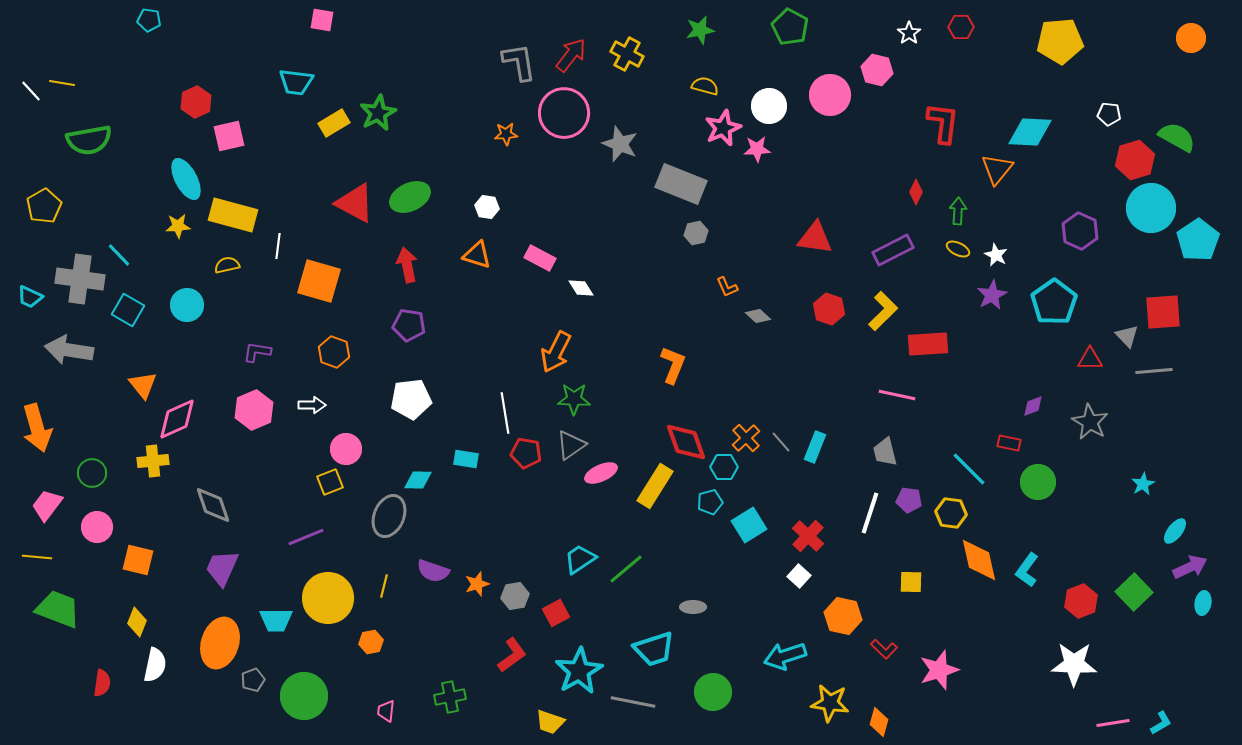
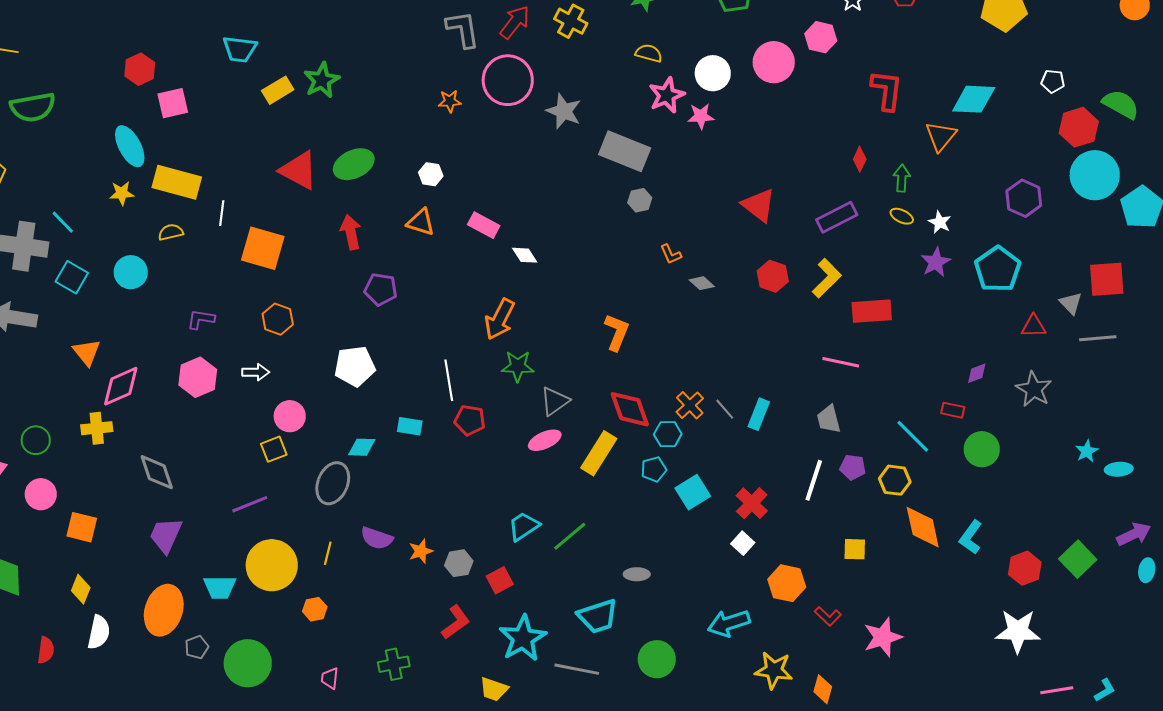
red triangle: (815, 238) -> (759, 205), turned 30
purple pentagon: (409, 325) -> (381, 289), moved
gray triangle: (571, 445) -> (555, 401), moved
cyan ellipse: (1175, 531) -> (1119, 469), moved, turned 48

